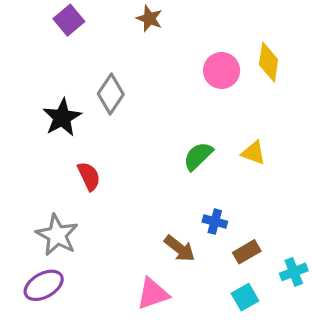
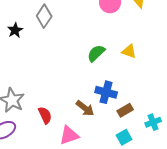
black star: (62, 117) -> (15, 30), size x0.7
red semicircle: (89, 176) -> (45, 115), moved
blue cross: (215, 222) -> (106, 92), size x1.5

